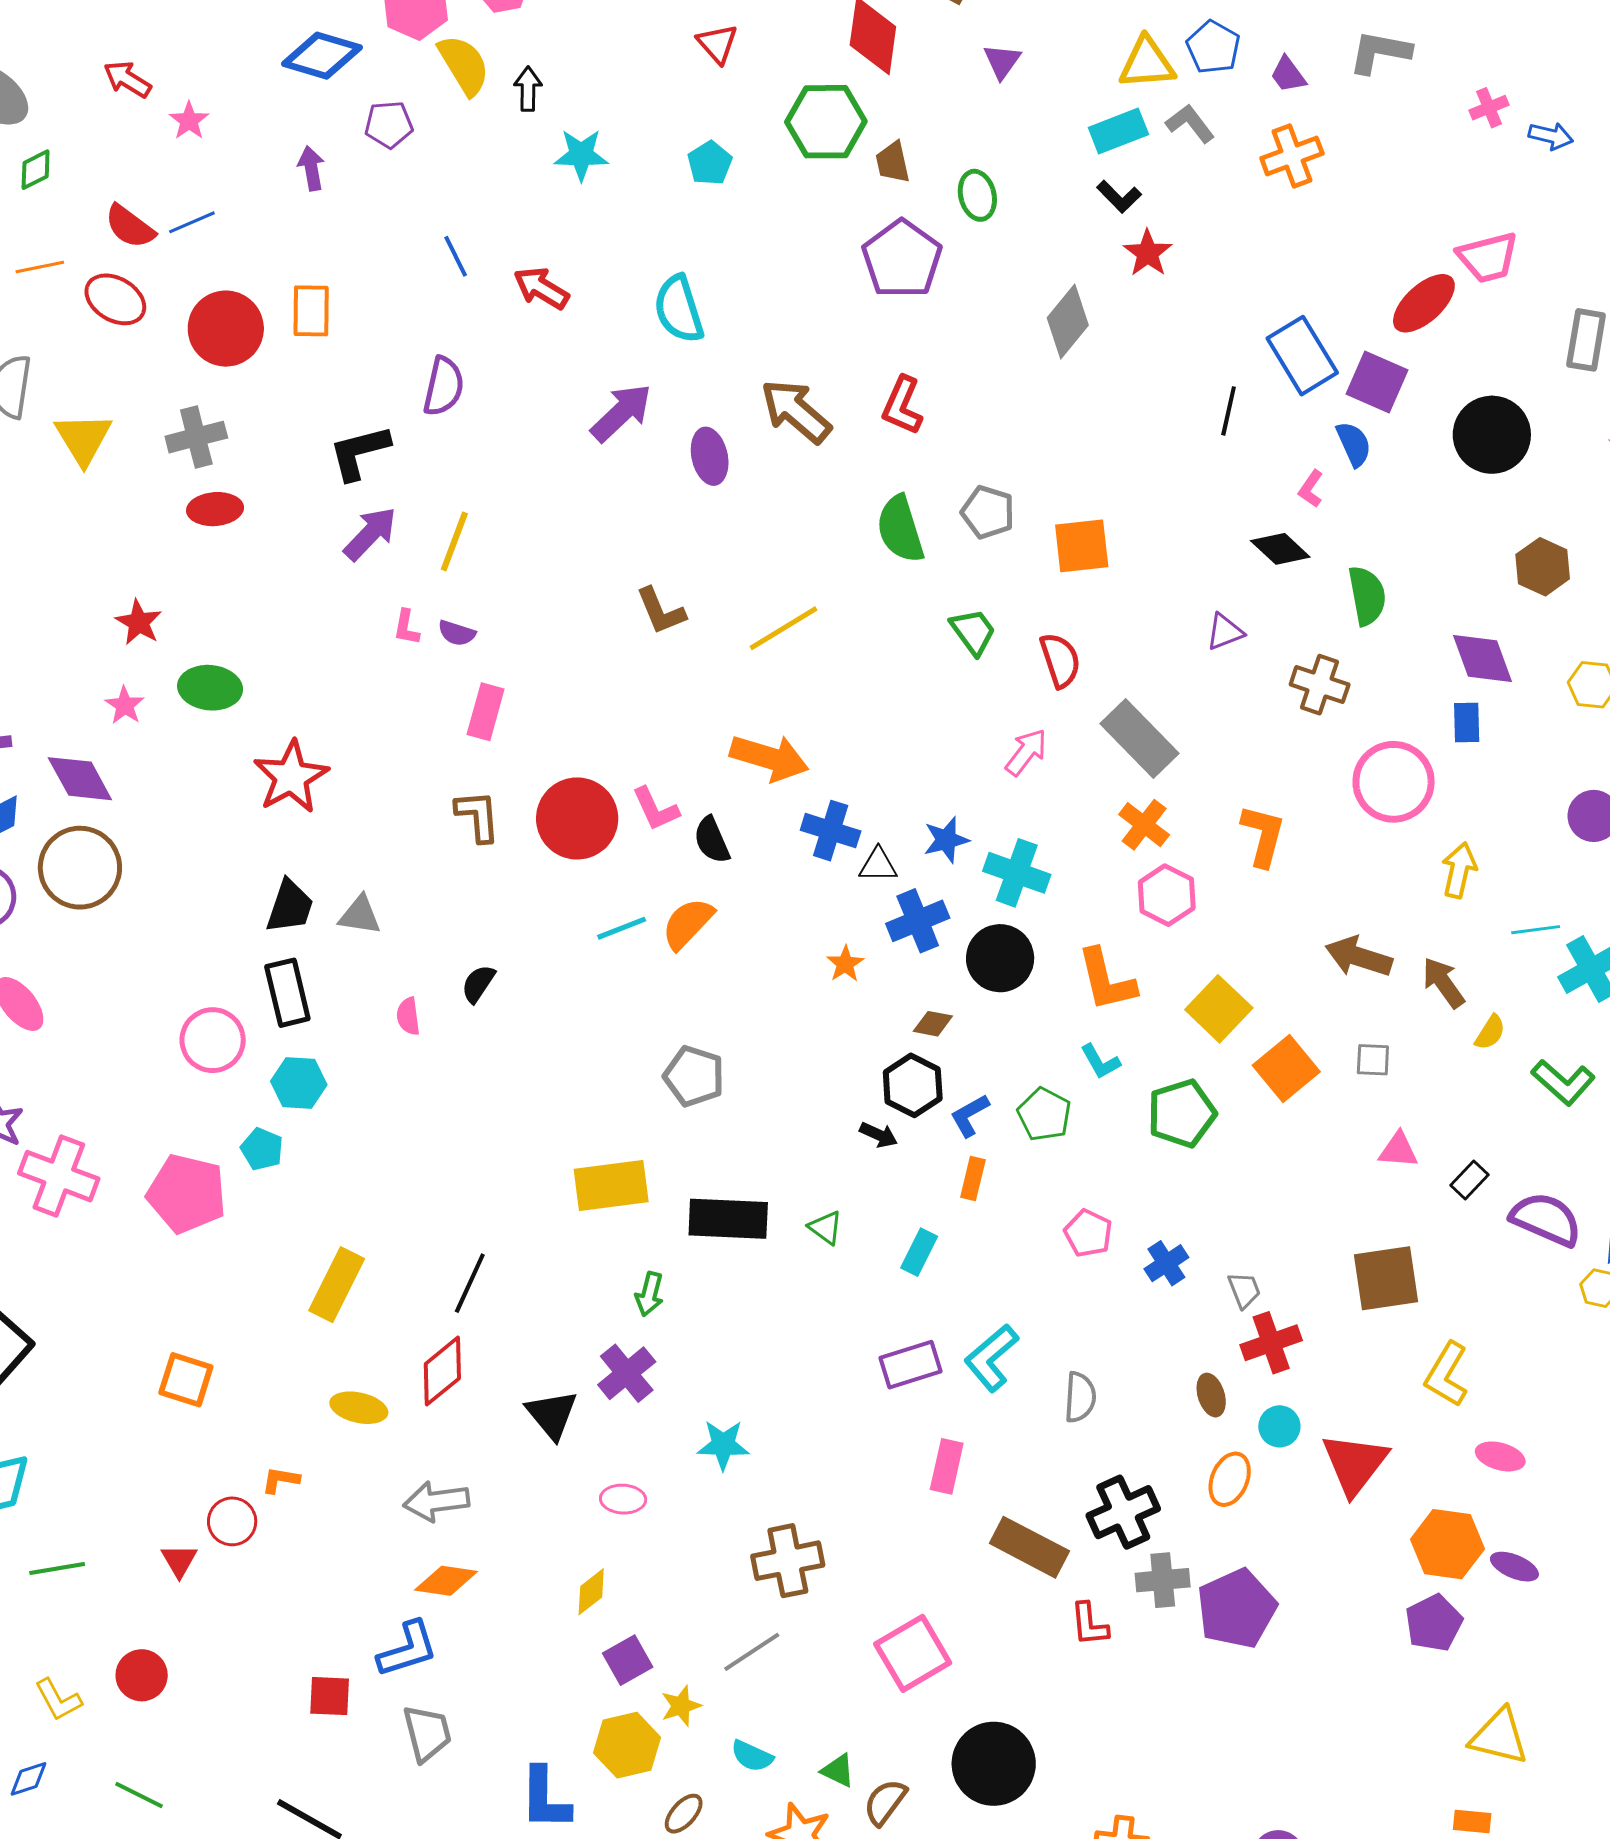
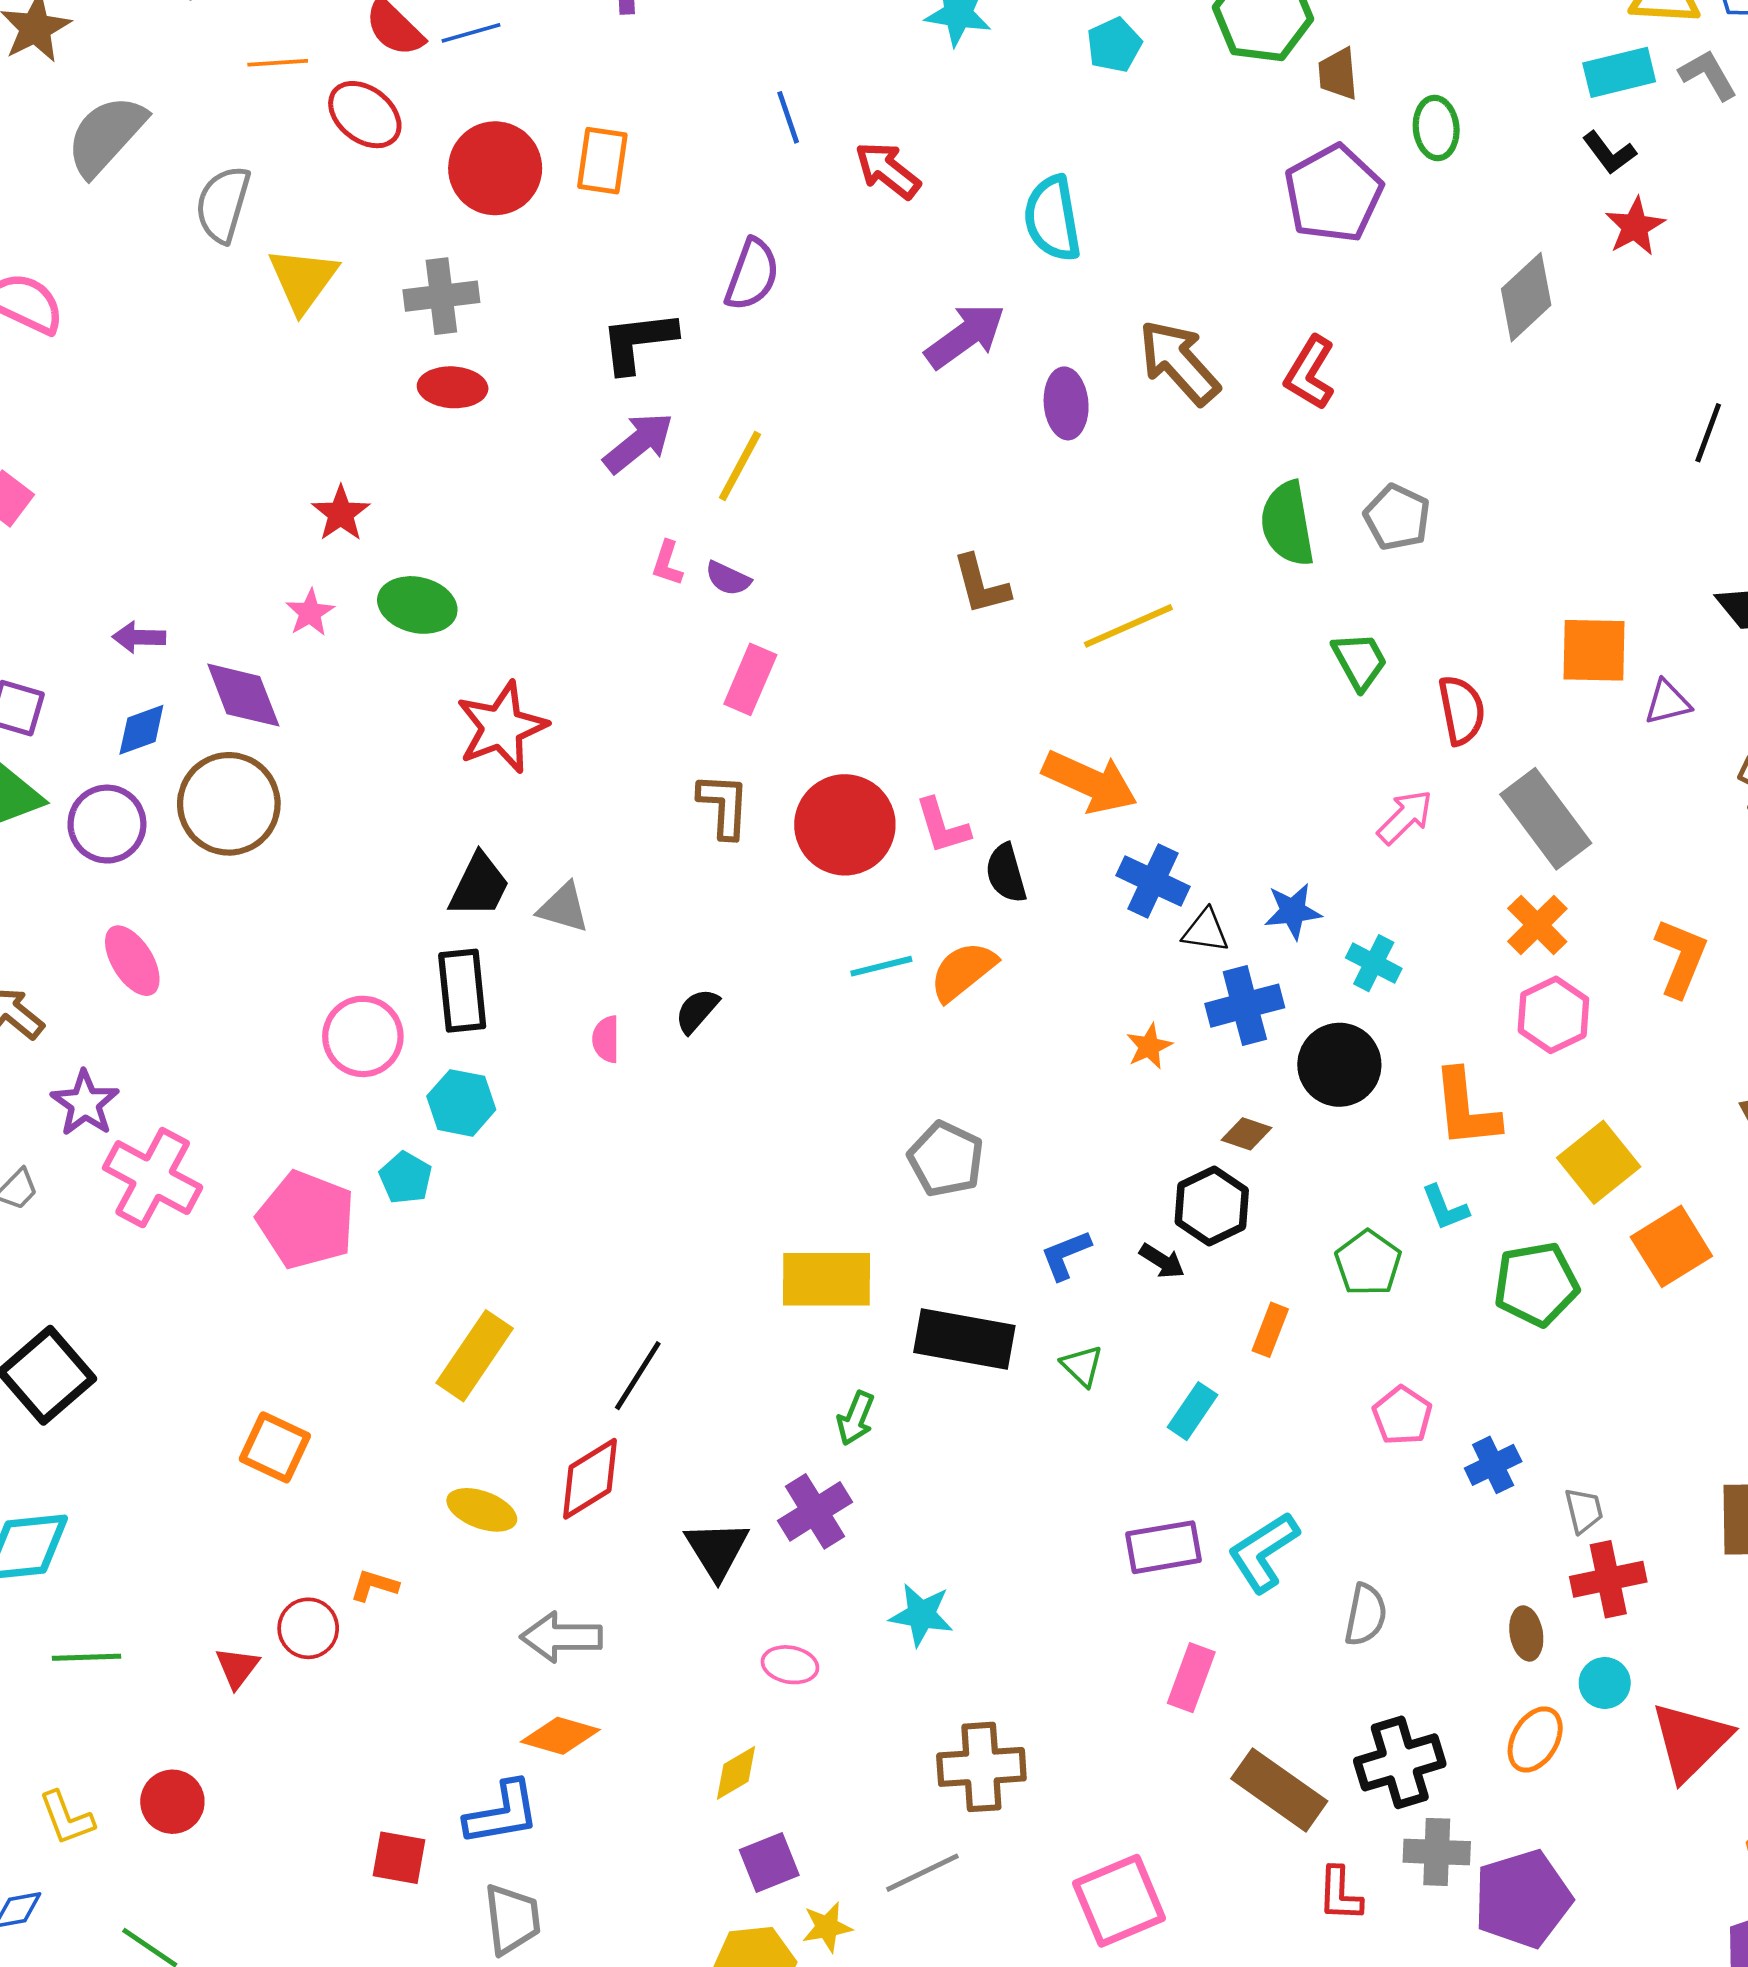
orange square: (1082, 546) -> (1594, 650), moved
cyan cross: (1017, 873) -> (1374, 963), size x0.7
blue L-shape: (970, 1115) -> (1066, 1255), moved

